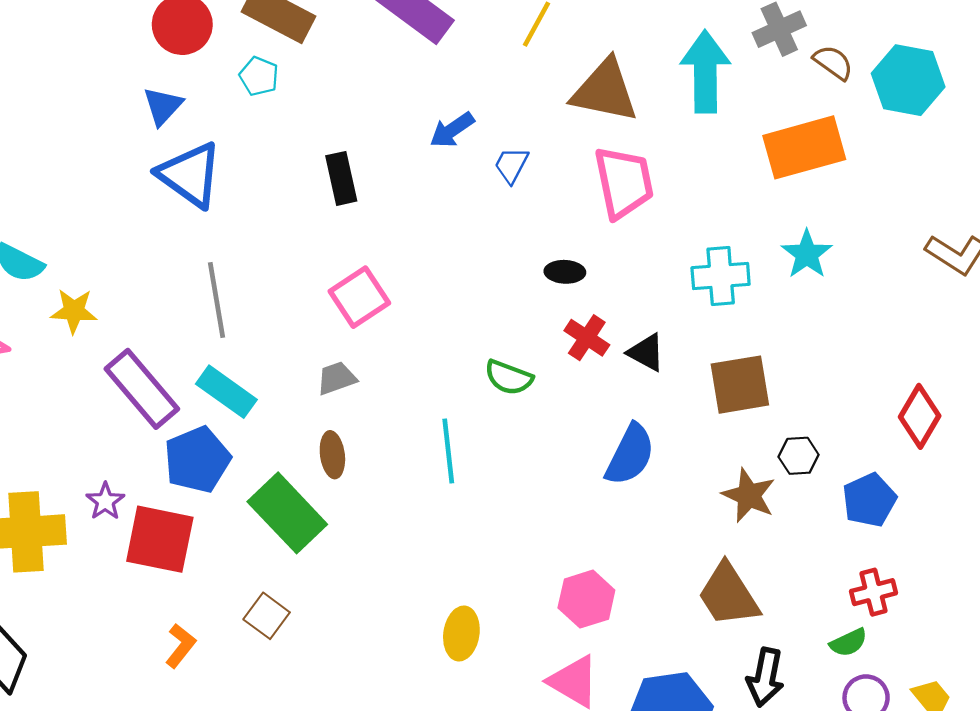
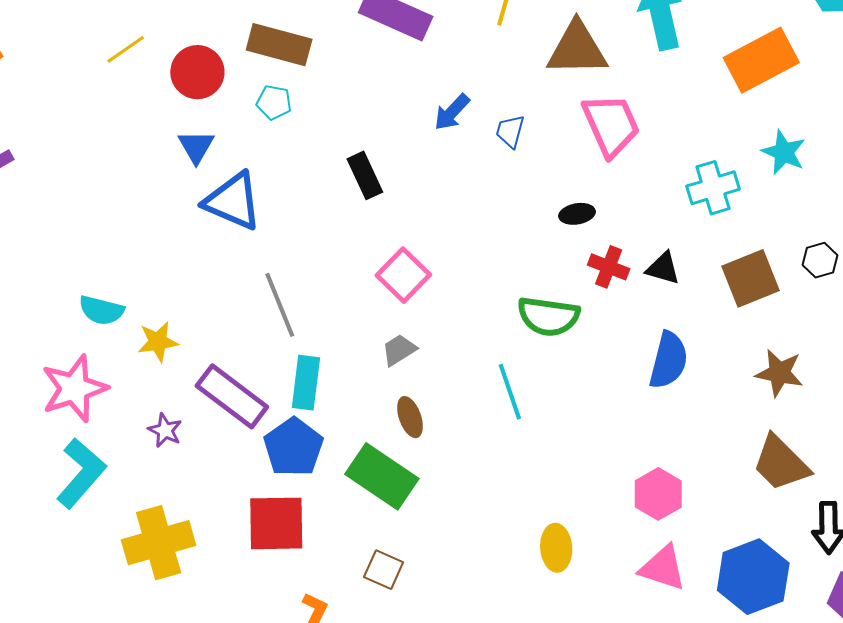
green semicircle: (509, 377) -> (548, 316), size x1.4
cyan rectangle: (226, 392) -> (306, 383), turned 74
black hexagon: (799, 456) -> (820, 260), moved
purple star: (105, 501) -> (165, 430), moved

